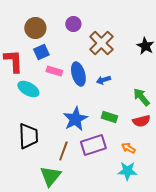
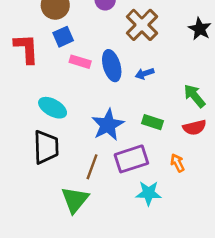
cyan ellipse: (28, 89) -> (53, 108), moved
orange arrow: (128, 148) -> (177, 163), turned 32
cyan star: (127, 171) -> (149, 193), moved

